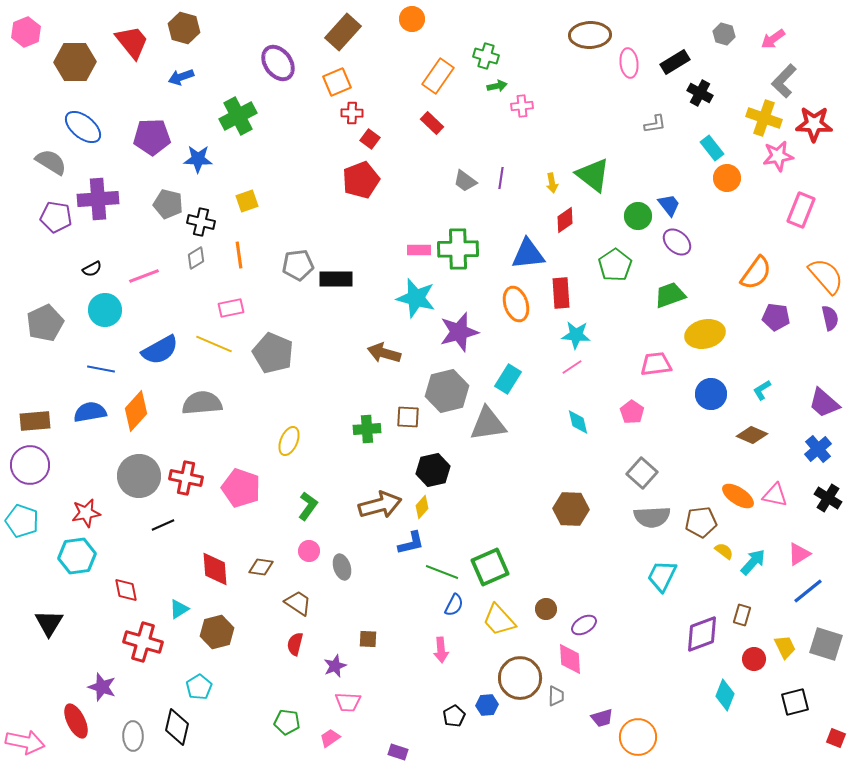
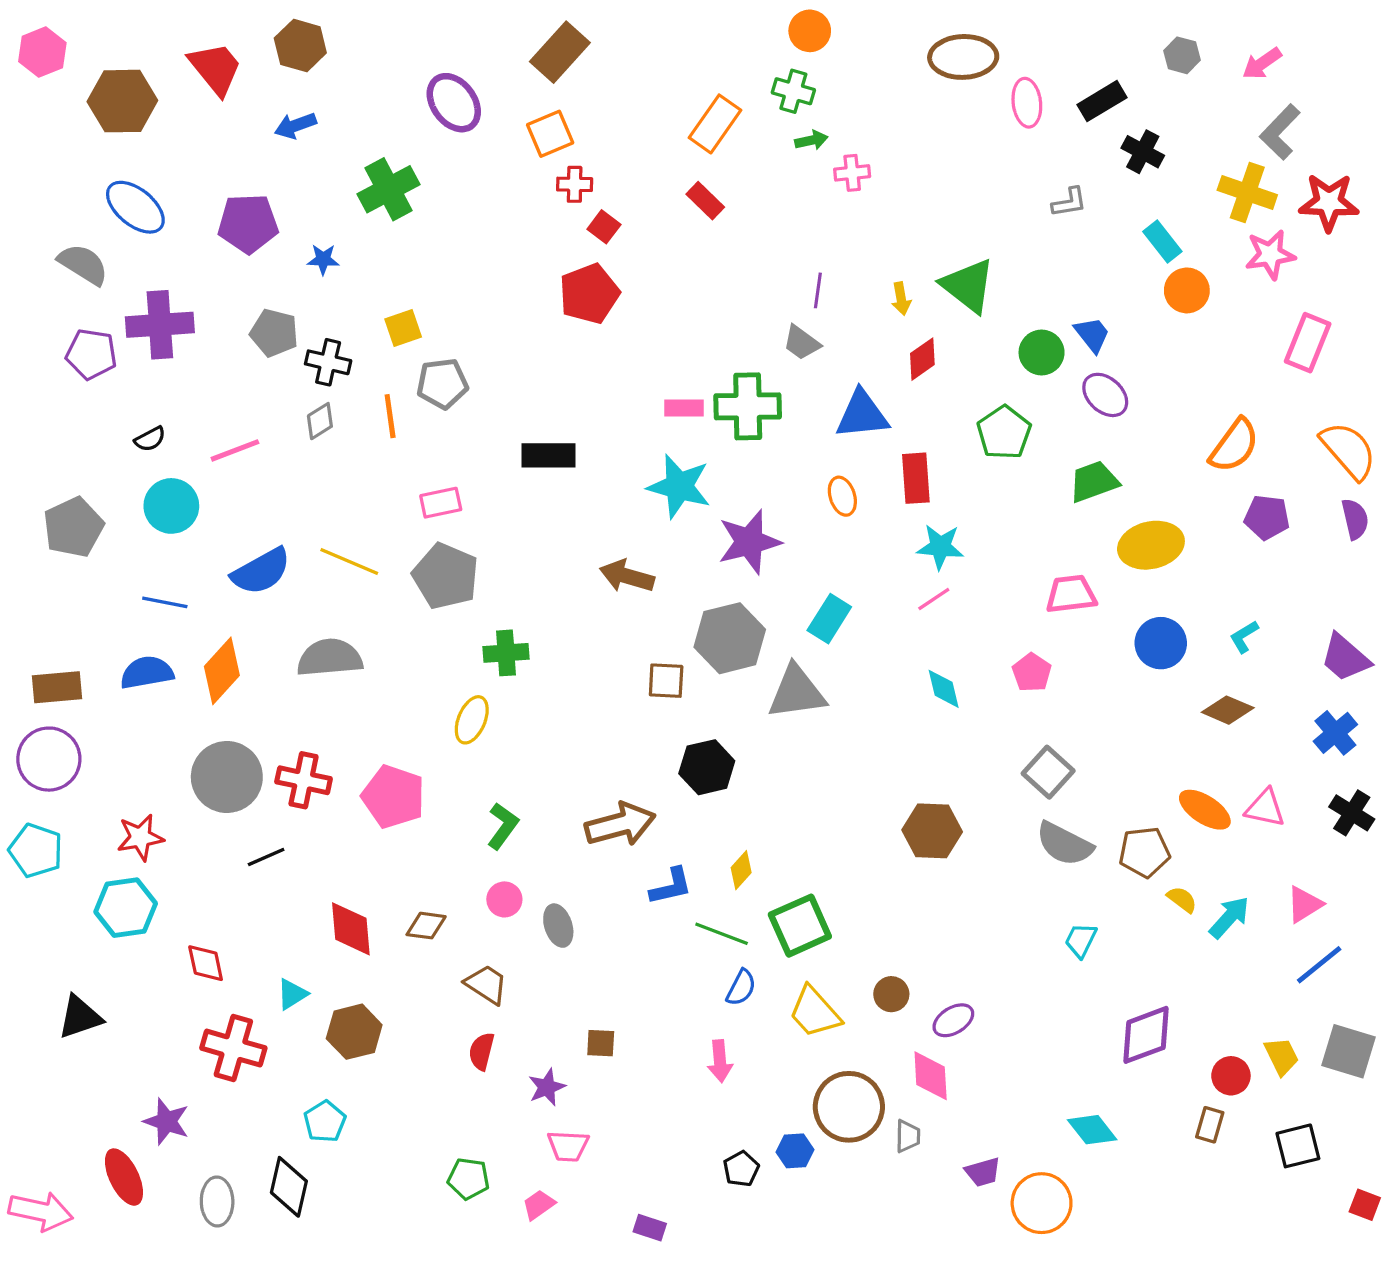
orange circle: (412, 19) -> (810, 31), moved
blue star: (198, 159) -> (323, 259), size x0.7
gray trapezoid: (465, 181) -> (802, 343), moved
gray pentagon: (298, 265) -> (442, 384), moved
orange ellipse: (516, 304) -> (842, 496), size x0.7
pink rectangle: (231, 308) -> (441, 503), moved
green cross: (367, 429) -> (506, 653), moved
yellow diamond: (422, 507) -> (741, 870), moved
gray semicircle: (652, 517) -> (1064, 844), turned 30
cyan trapezoid: (662, 576) -> (1081, 940), size x0.7
brown rectangle: (742, 615) -> (1210, 1125), moved
black triangle: (49, 623) -> (80, 1017), turned 40
cyan diamond: (725, 695) -> (1092, 1130), moved, turned -60

